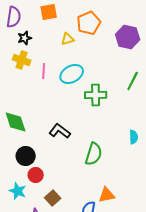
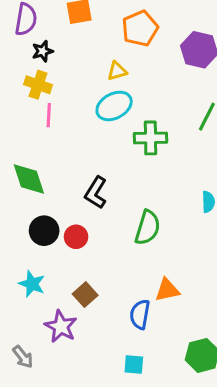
yellow triangle: (68, 39) -> (117, 71), moved
pink line: (44, 71) -> (49, 115), moved
black L-shape: (60, 131) -> (96, 193), turned -95
red circle: (36, 175) -> (76, 237), moved

